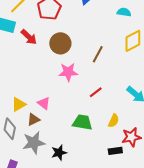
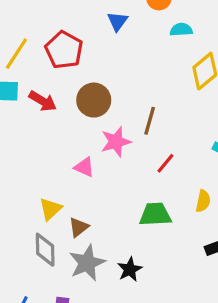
brown line: (98, 54) -> (150, 121), moved
pink triangle: (44, 103) -> (84, 167), moved

